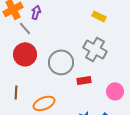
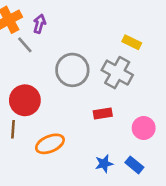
yellow rectangle: (99, 16) -> (132, 42), moved
red circle: (25, 54) -> (25, 100), moved
gray circle: (61, 62) -> (72, 70), moved

